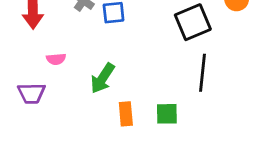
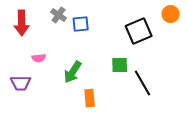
black line: (202, 73) -> (143, 83), moved, turned -36
green square: (167, 114) -> (120, 65), moved

